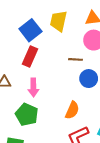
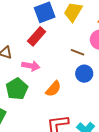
pink arrow: (33, 87) -> (31, 66), turned -96
orange semicircle: (72, 110) -> (53, 89), moved

